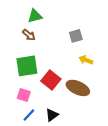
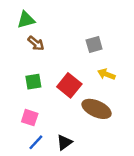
green triangle: (35, 16) -> (26, 20), moved
green square: (27, 66) -> (33, 82), size x0.6
red square: (51, 80) -> (69, 85), moved

